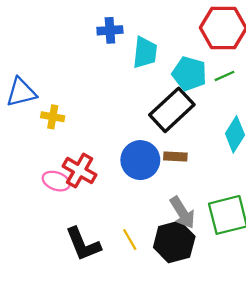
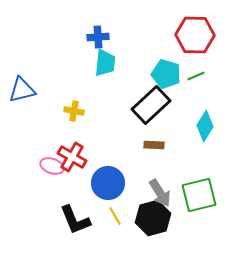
cyan trapezoid: (145, 53) -> (105, 63), moved
yellow cross: (53, 117) -> (74, 111), moved
blue circle: (140, 160) -> (108, 183), moved

